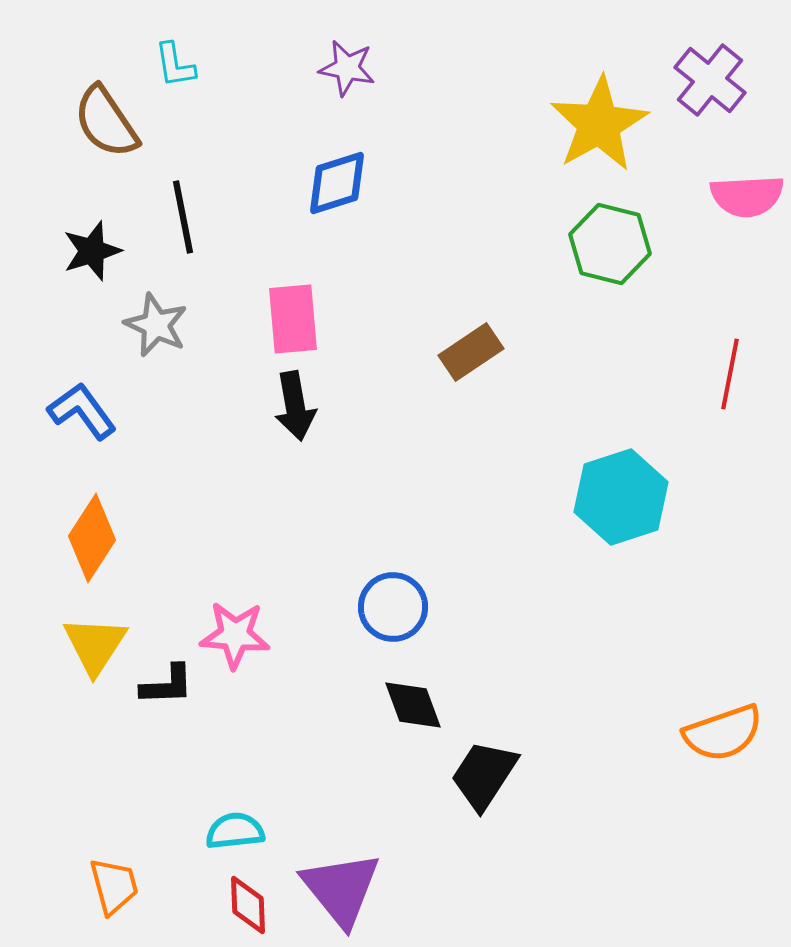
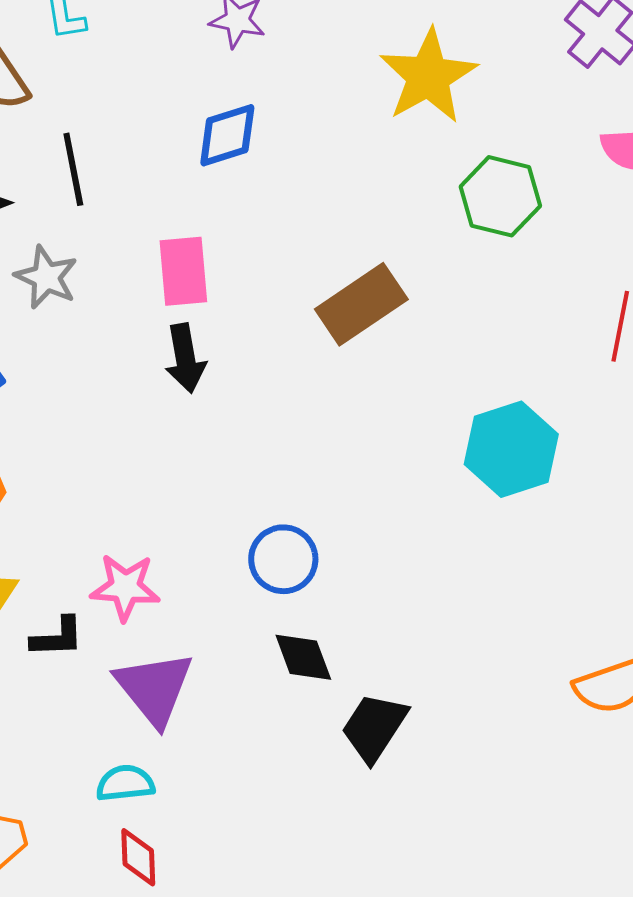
yellow star: (599, 124) -> (428, 76), moved
brown rectangle: (471, 352) -> (361, 304), size x1.4
purple triangle: (341, 889) -> (154, 688), moved

